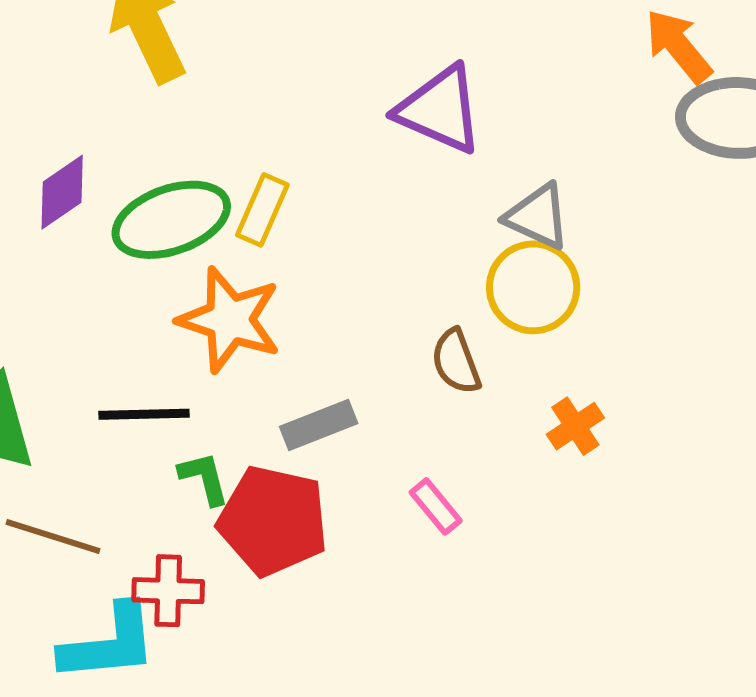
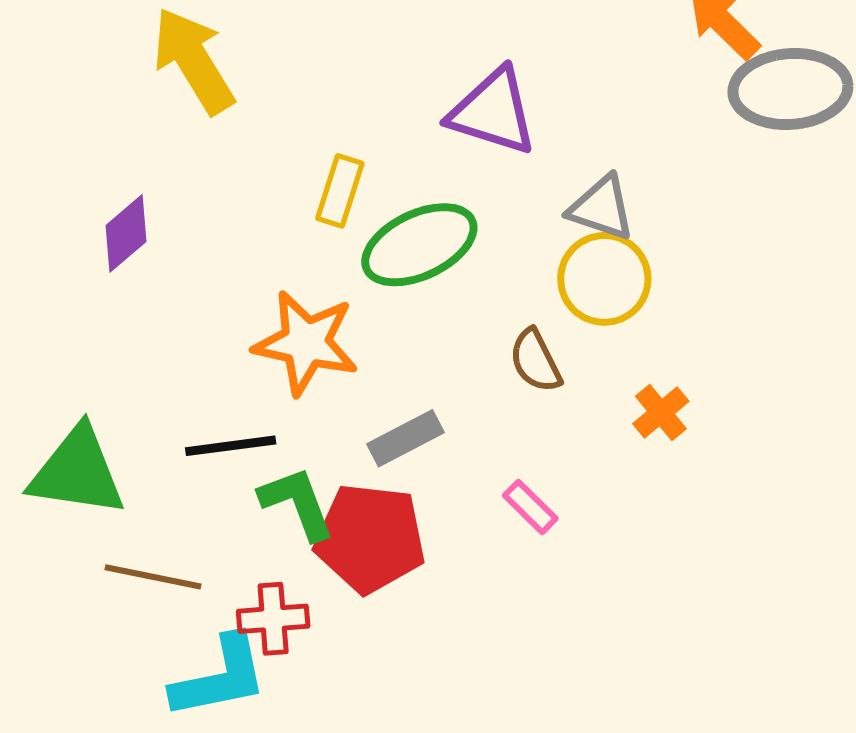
yellow rectangle: (262, 210) -> (340, 191), moved
green ellipse: (171, 220) -> (419, 245), moved
green L-shape: (204, 478) -> (297, 503), size x1.4

